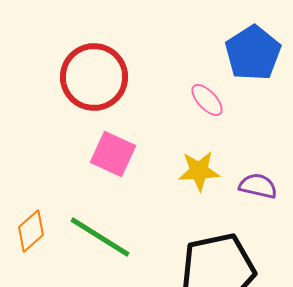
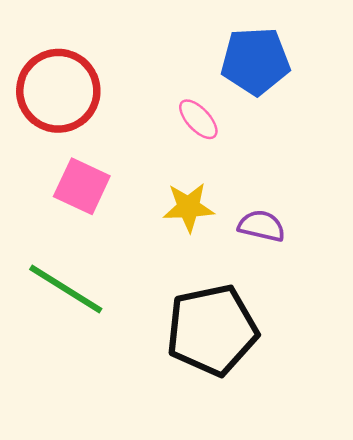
blue pentagon: (253, 53) -> (255, 61), turned 30

